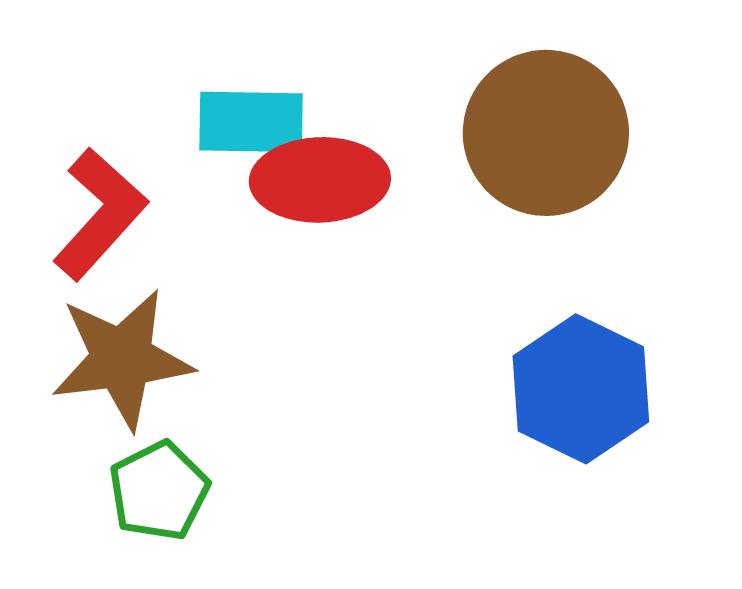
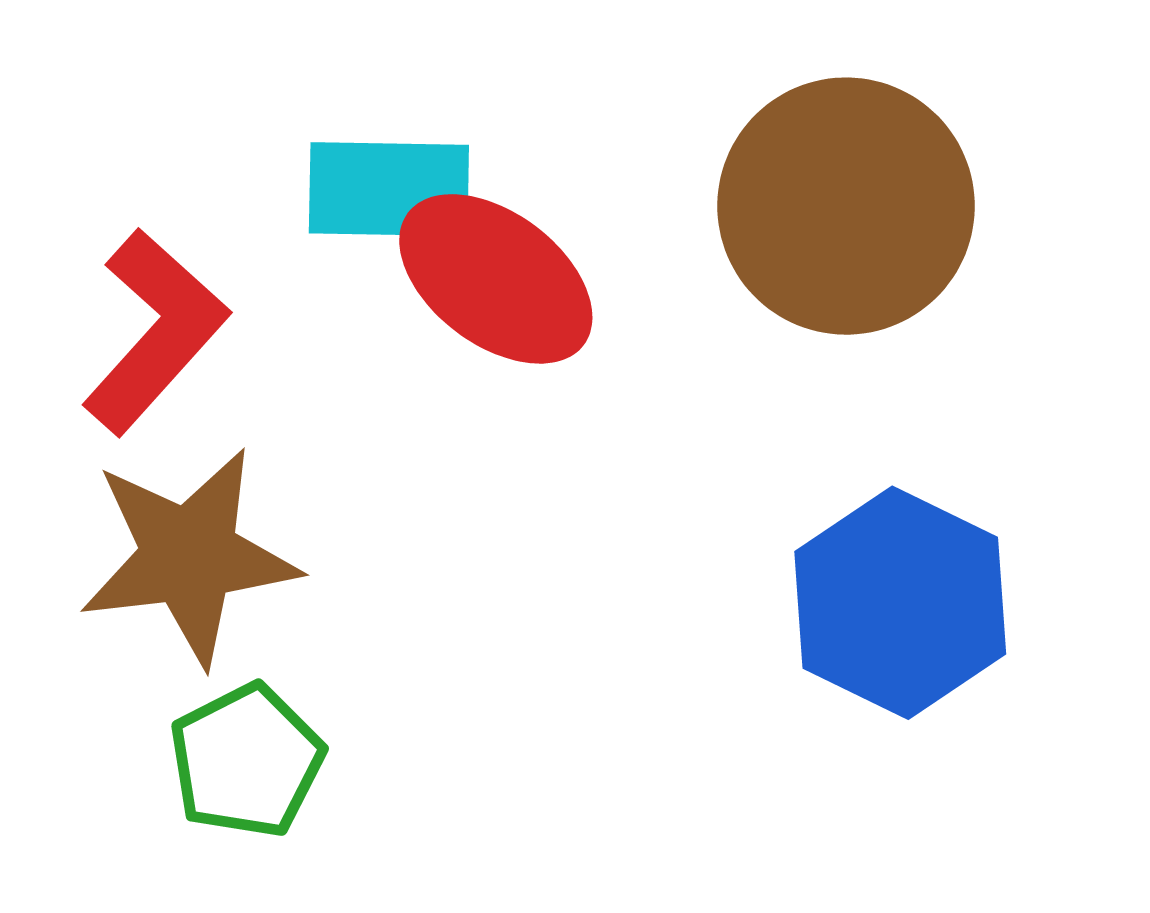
red ellipse: (320, 180) -> (496, 279), turned 39

